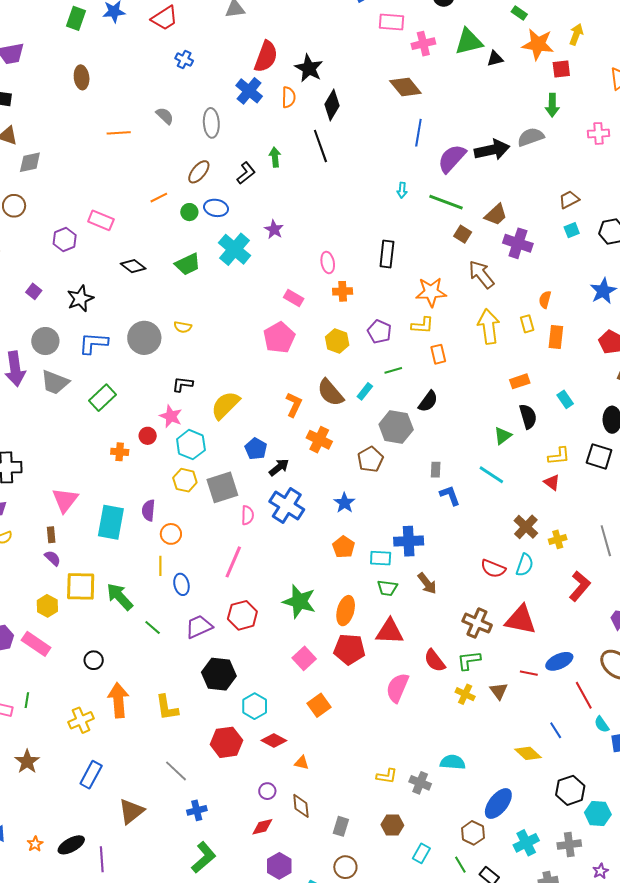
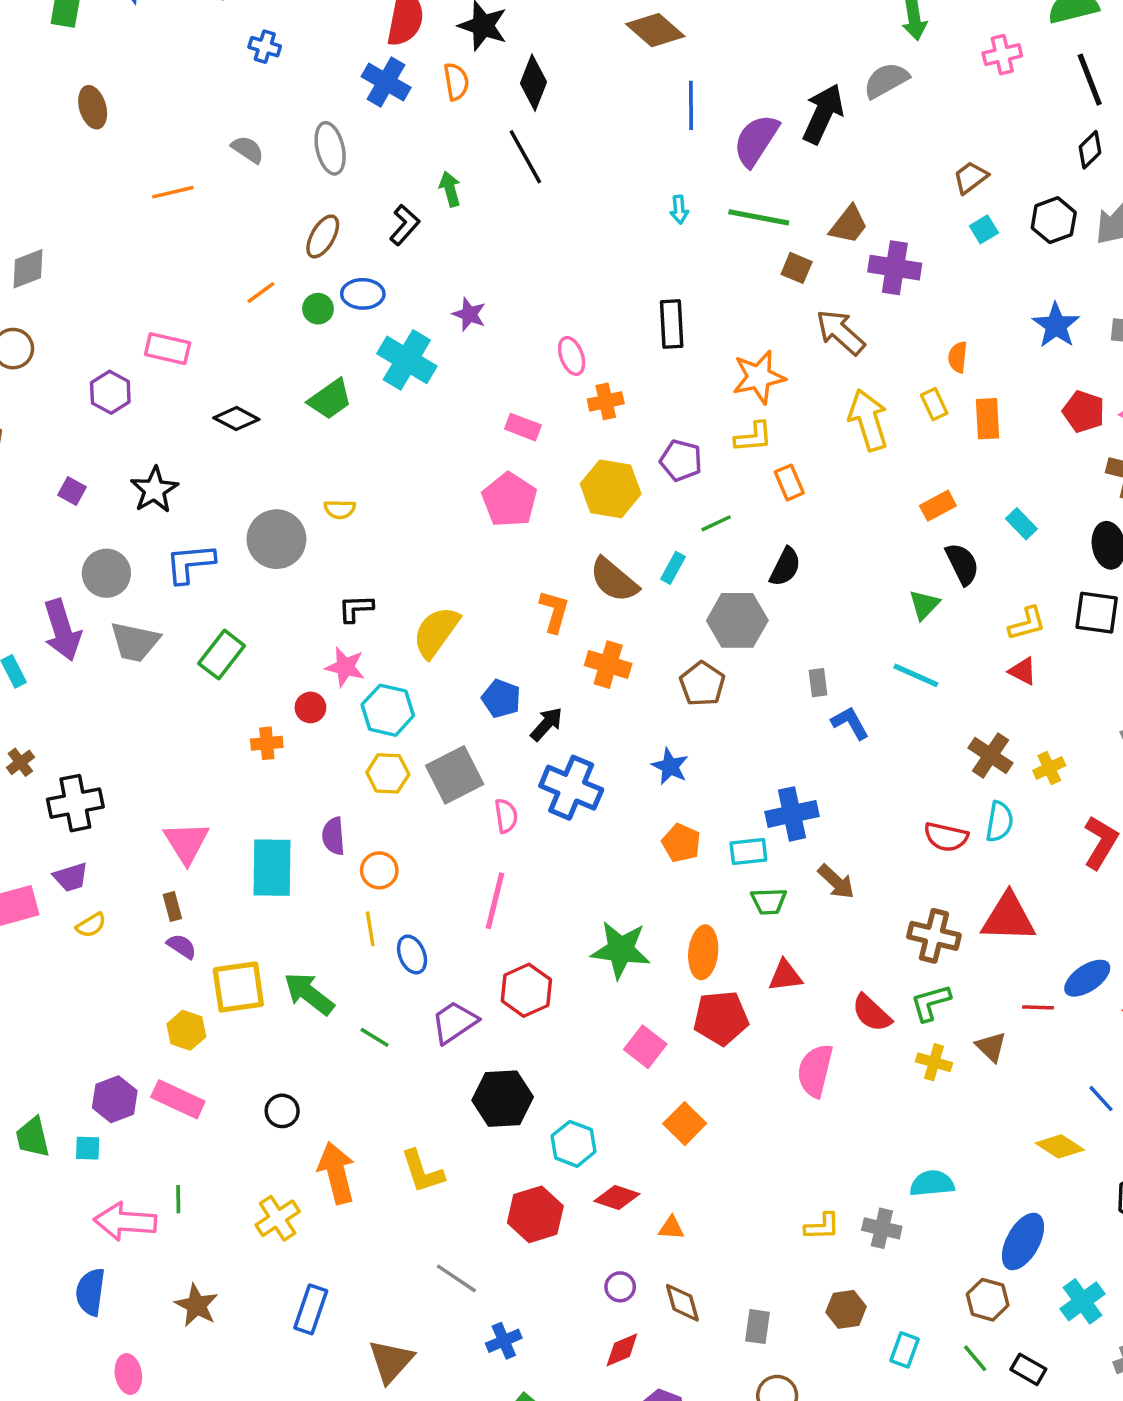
black arrow: (492, 150) -> (823, 114), turned -44
yellow hexagon: (337, 341) -> (611, 489), size x1.4
red triangle: (390, 632) -> (785, 976), size x0.7

